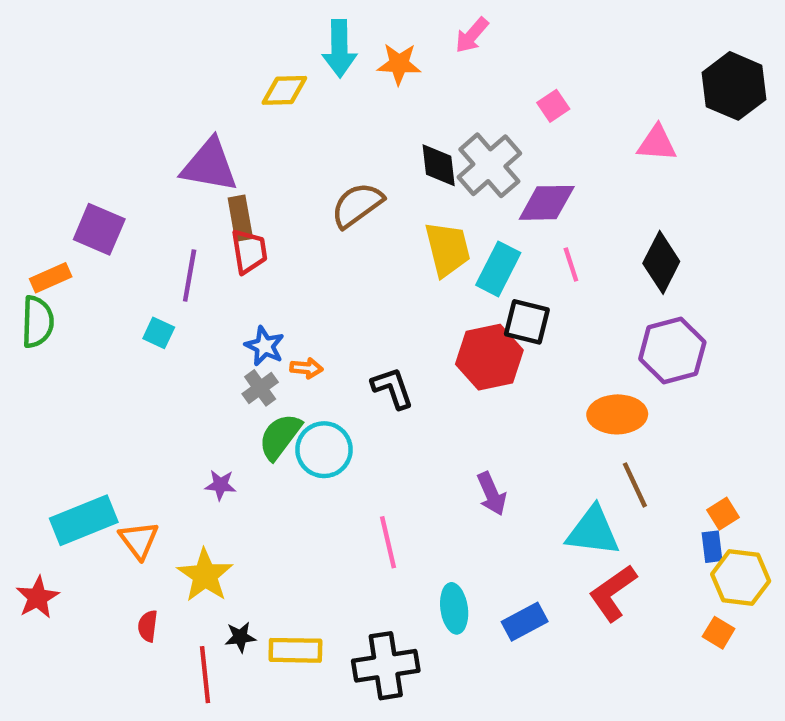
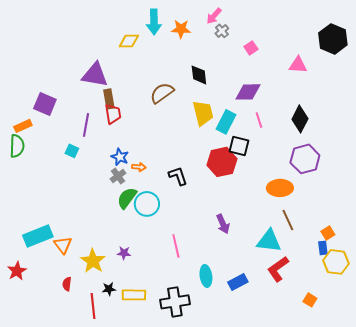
gray cross: (489, 165) -> (222, 31), moved, size x0.5
purple star: (220, 485) -> (124, 253), moved
orange square: (719, 633) -> (310, 300), moved

